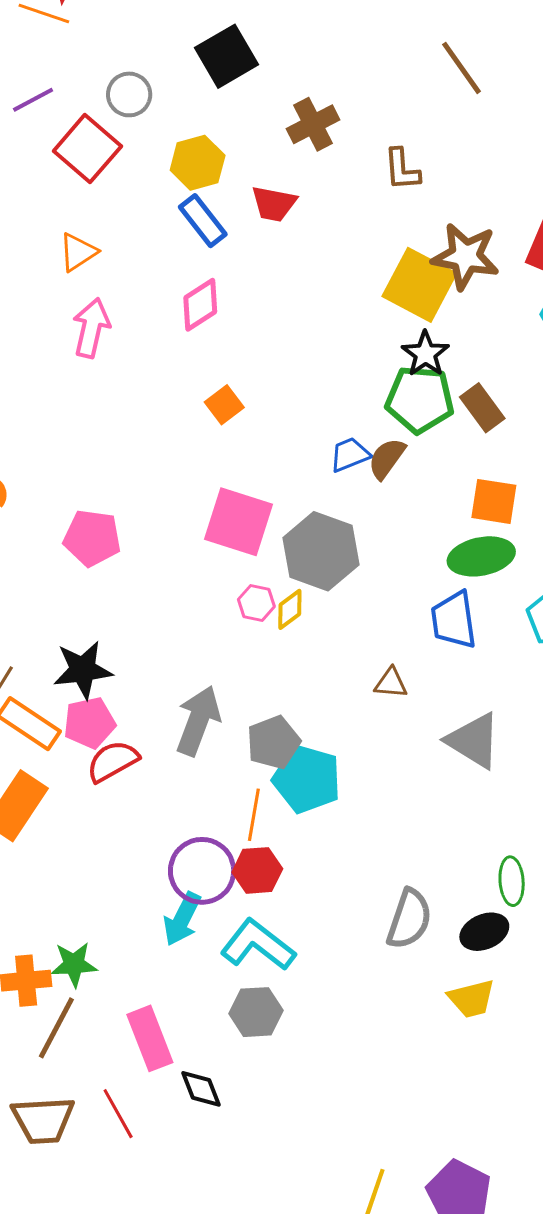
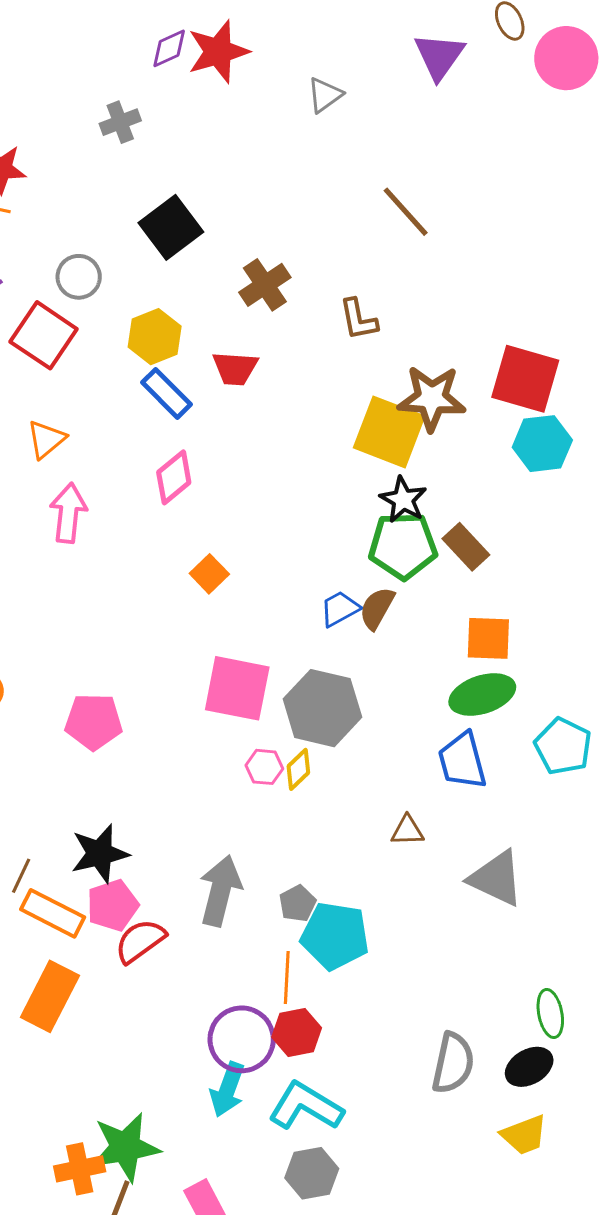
gray pentagon: (273, 742) -> (298, 903), size x0.7
green star: (74, 964) -> (125, 1147), size x1.5

